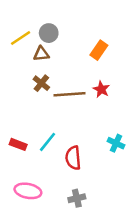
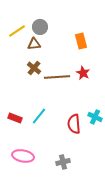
orange rectangle: (99, 50) -> (81, 41), turned -49
red semicircle: (73, 158) -> (74, 124), moved

